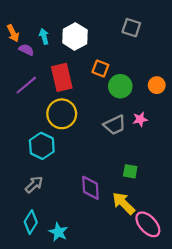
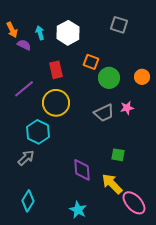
red rectangle: (62, 77) -> (56, 70), size x0.7
purple line: (26, 85) -> (24, 89), moved
gray arrow: (34, 185) -> (26, 158), moved
cyan star: (58, 232) -> (78, 210), moved

